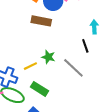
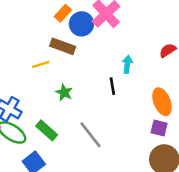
yellow line: (30, 66) -> (41, 64), moved
gray line: (73, 68) -> (90, 135), moved

